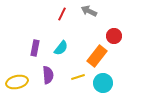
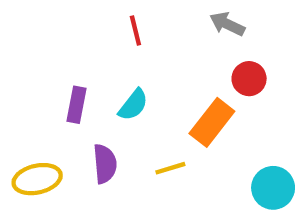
gray arrow: (89, 11) -> (227, 24), moved
red line: (62, 14) -> (135, 31), turned -40
cyan circle: (103, 83) -> (273, 188), moved

